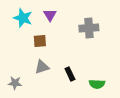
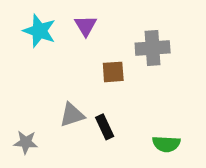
brown square: (40, 41) -> (113, 72), moved
black rectangle: (70, 74) -> (105, 127), moved

